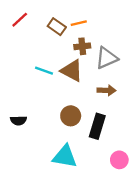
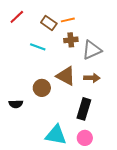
cyan line: (44, 71) -> (38, 47), moved
brown triangle: (72, 71) -> (66, 76), moved
brown circle: (71, 116) -> (42, 88), moved
pink circle: (119, 160) -> (85, 138), moved

